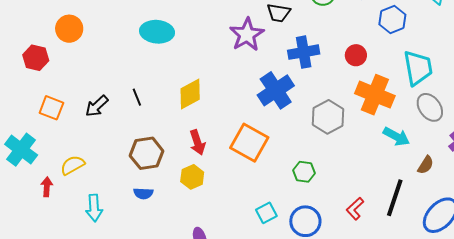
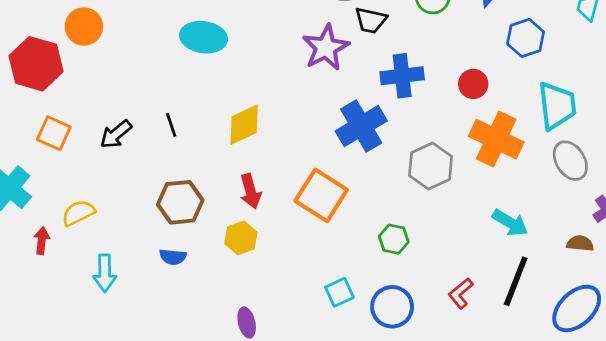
red hexagon: (36, 58) -> (36, 64), size x1.5
cyan arrow: (396, 137) -> (510, 223), moved
brown semicircle: (426, 165) -> (580, 243), moved, turned -120

